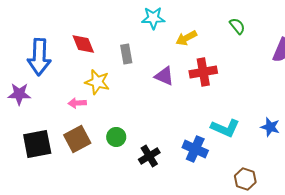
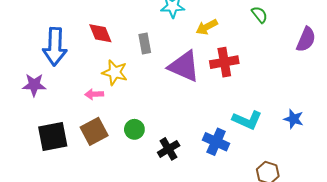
purple triangle: (164, 76) -> (184, 66), size x1.6

